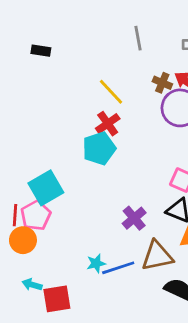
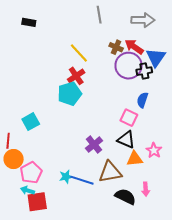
cyan square: (46, 188) -> (31, 122), size x0.7
pink pentagon: (36, 215) -> (31, 173), moved
blue line: (118, 268) -> (82, 180), turned 35
cyan arrow: (32, 285) -> (28, 190), moved

